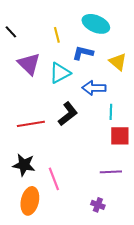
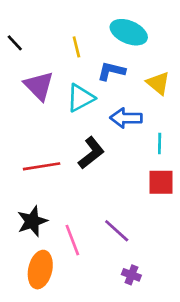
cyan line: (111, 112) -> (160, 143), moved
black star: (24, 165) -> (32, 221), turned -30
purple line: (111, 172) -> (117, 231), moved, turned 45

